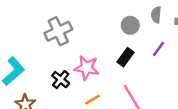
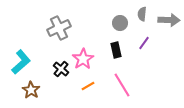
black rectangle: (125, 57) -> (116, 50), turned -49
pink star: (87, 68) -> (83, 59), turned 30

